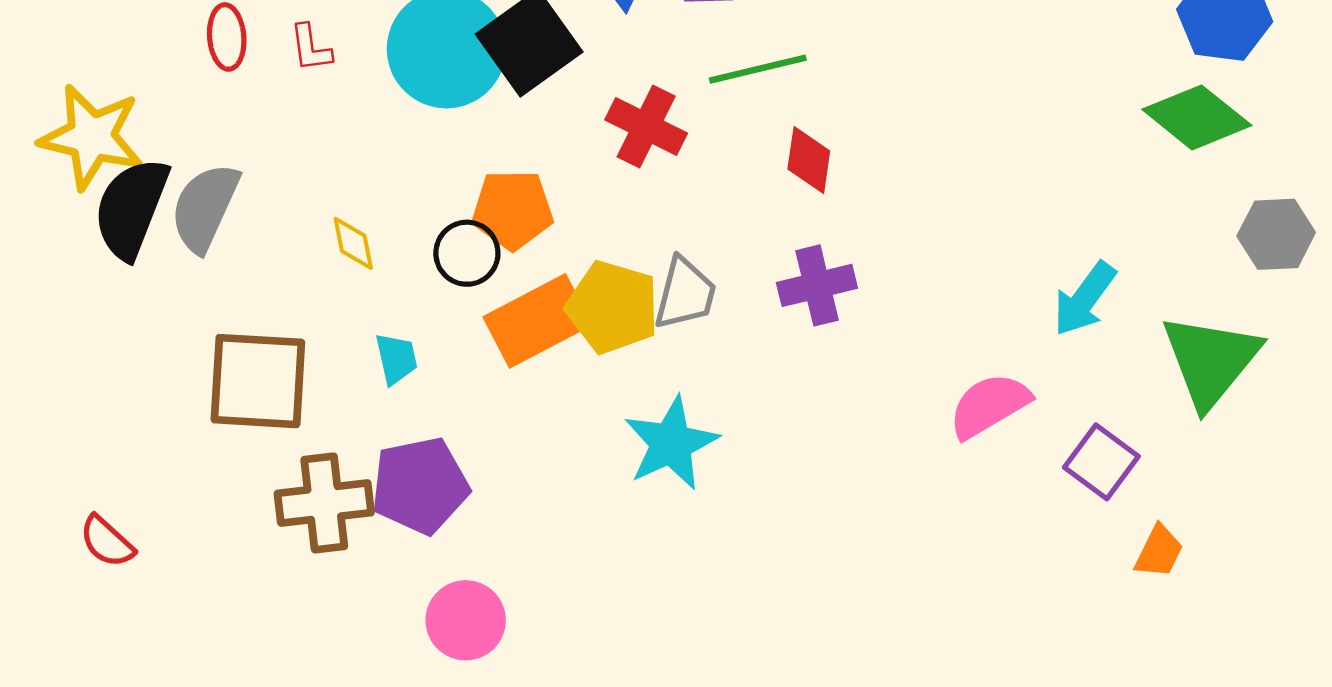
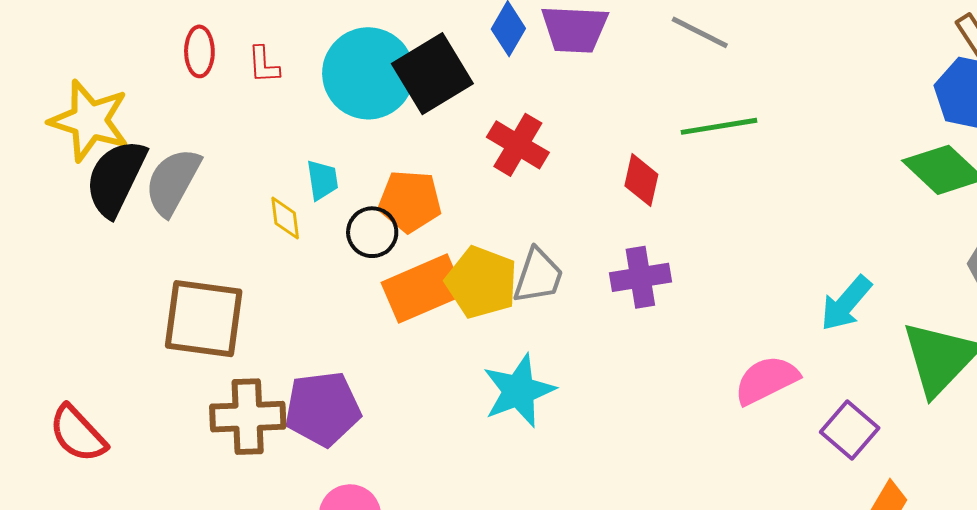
green line: (758, 69) -> (719, 126), moved
cyan trapezoid: (396, 359) -> (322, 180), moved
red semicircle: (107, 542) -> (78, 434), size x1.4

